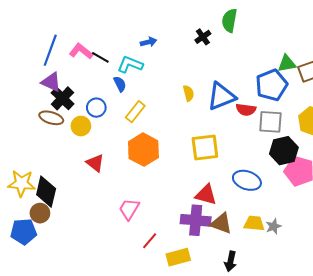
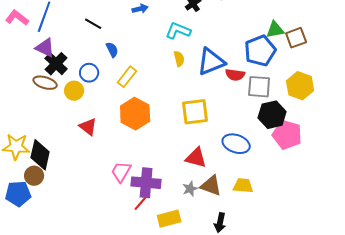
pink L-shape: (81, 51) -> (17, 18), moved
cyan L-shape: (130, 65) -> (178, 31), moved
purple cross: (196, 220) -> (146, 183), moved
gray star: (274, 226) -> (190, 189), moved

